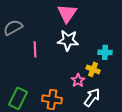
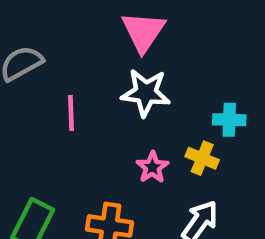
pink star: (78, 80) -> (152, 167), moved

